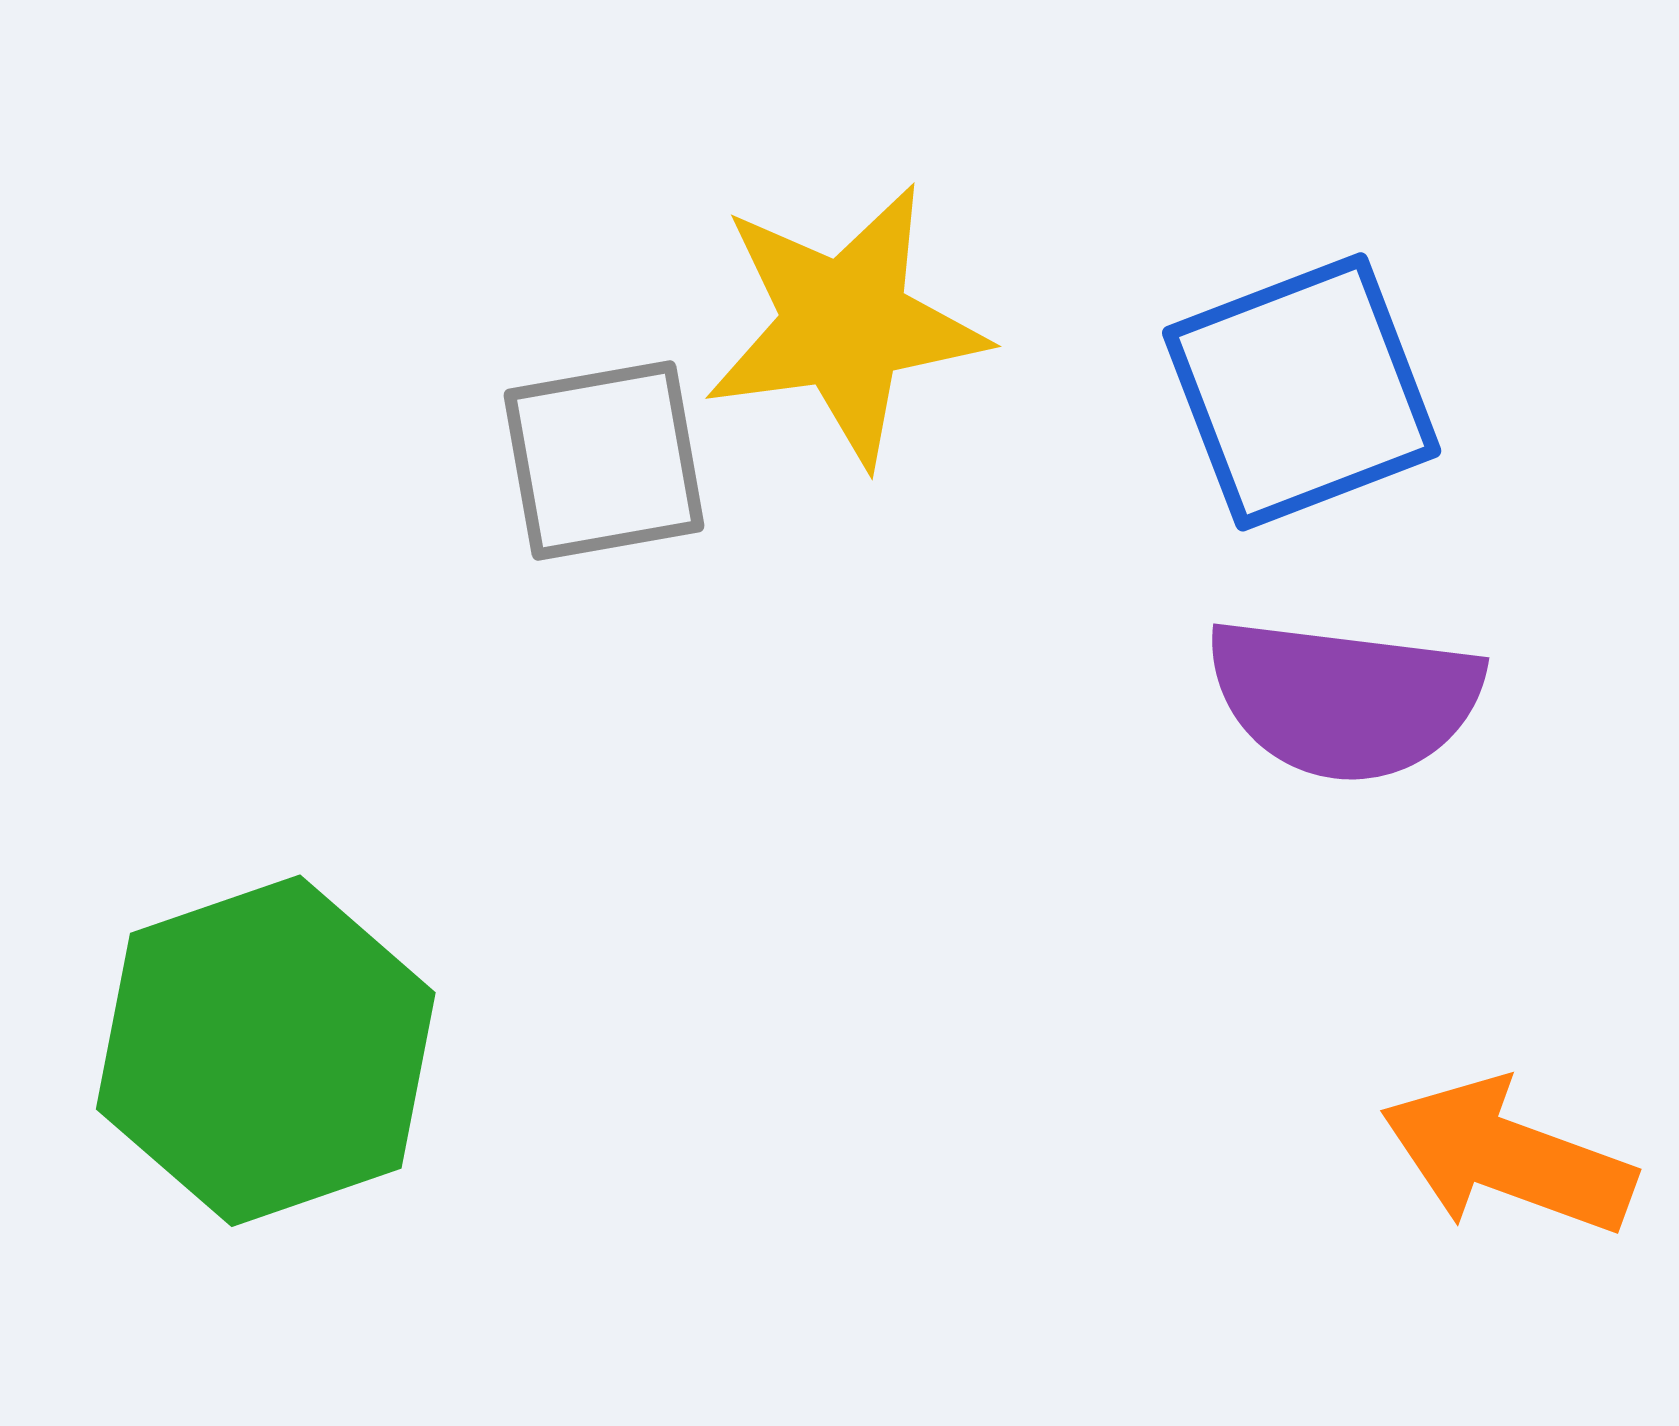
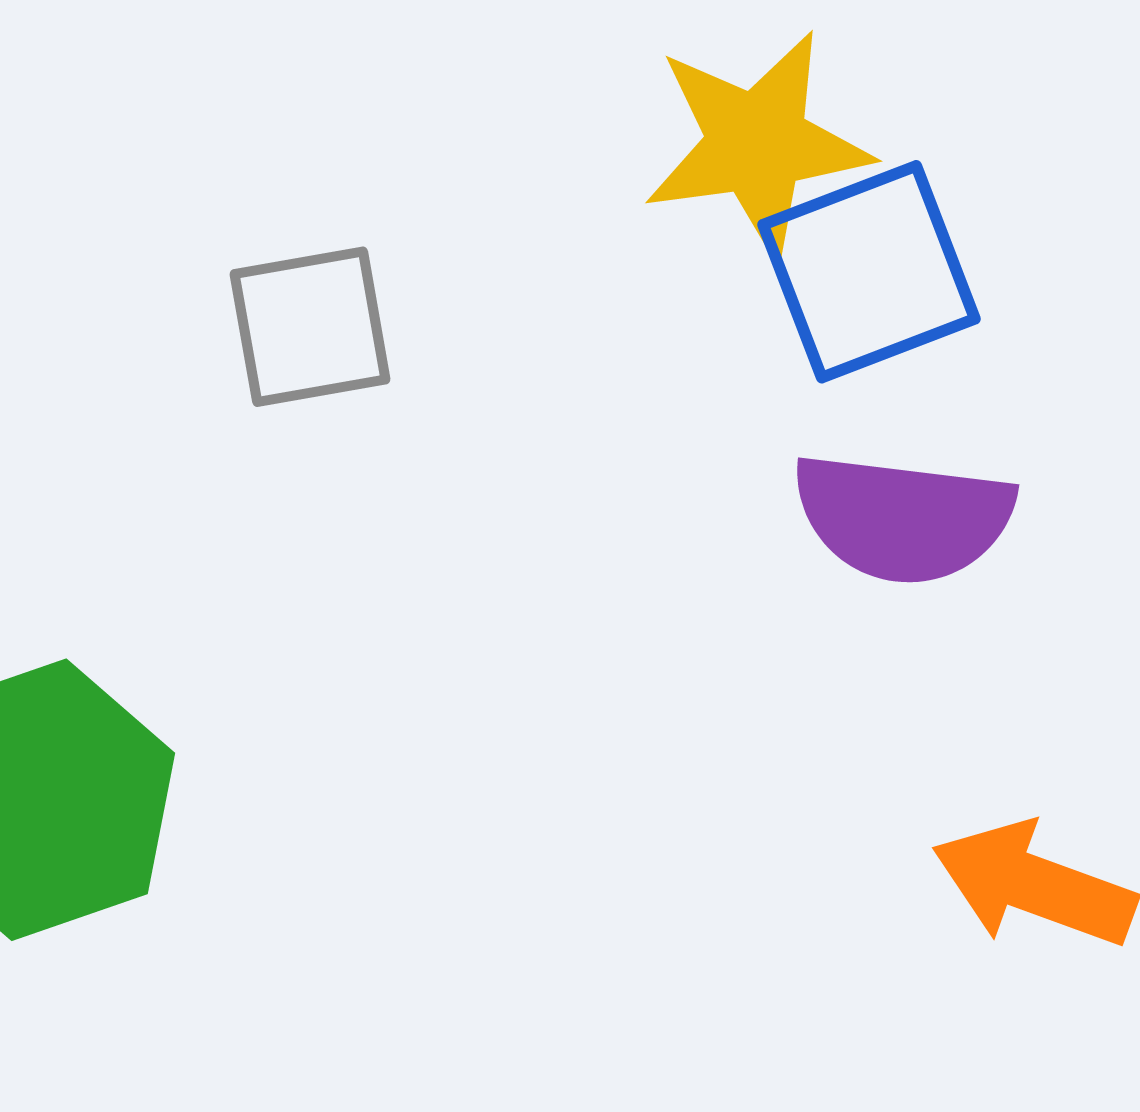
yellow star: (845, 324) -> (757, 144), moved

